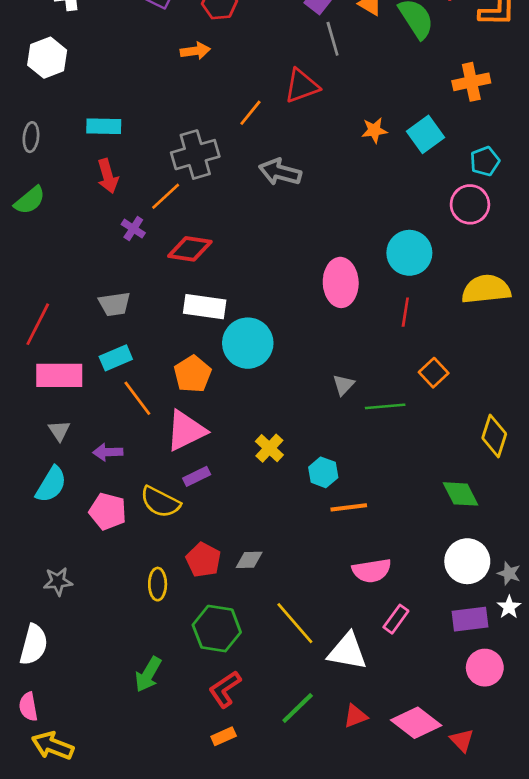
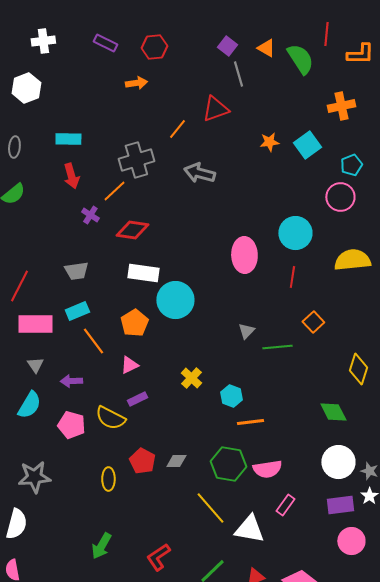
pink triangle: (186, 431) -> (129, 365), size x0.6
gray star: (58, 581) -> (34, 477), size x1.5
green hexagon: (217, 629) -> (228, 464), moved

